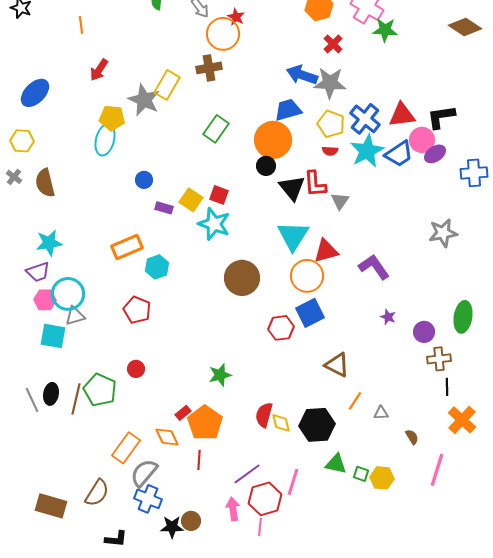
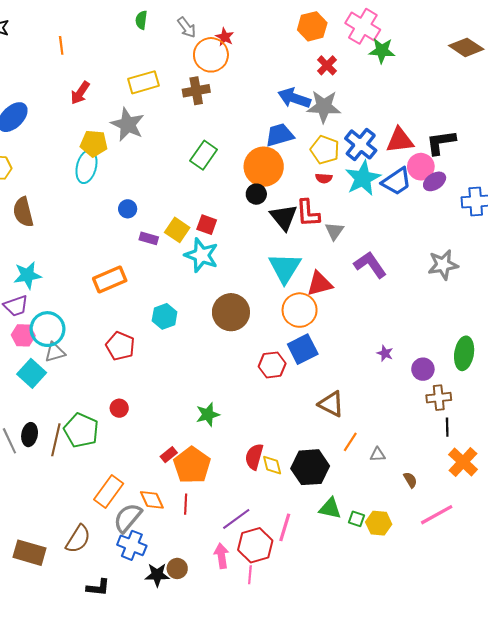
yellow rectangle: (167, 85) -> (143, 82), moved, turned 44
cyan hexagon: (157, 267) -> (165, 316), moved
purple L-shape: (374, 267) -> (370, 265), moved
cyan square: (53, 336) -> (32, 373), turned 32
orange diamond: (167, 437) -> (152, 500), moved
pink line: (437, 470) -> (437, 515), turned 44

